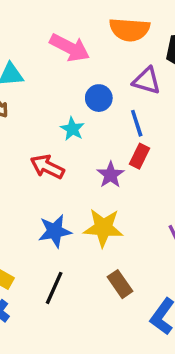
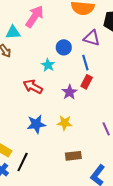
pink arrow: (70, 48) -> (35, 16), moved, turned -85
yellow star: (103, 228) -> (65, 123), size x0.7
brown rectangle: (120, 284) -> (73, 156), turned -63
black line: (54, 288) -> (23, 162), moved

